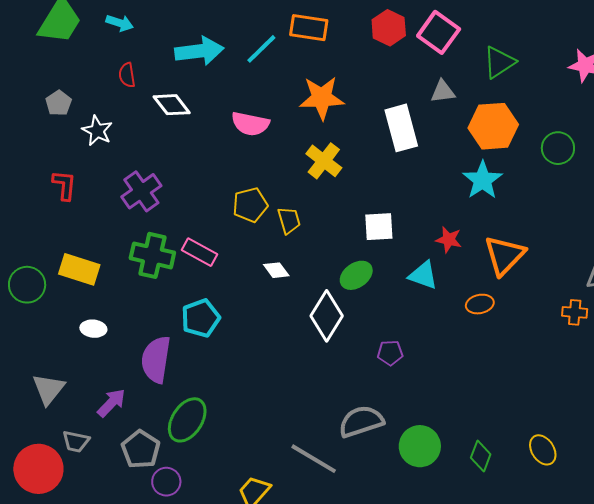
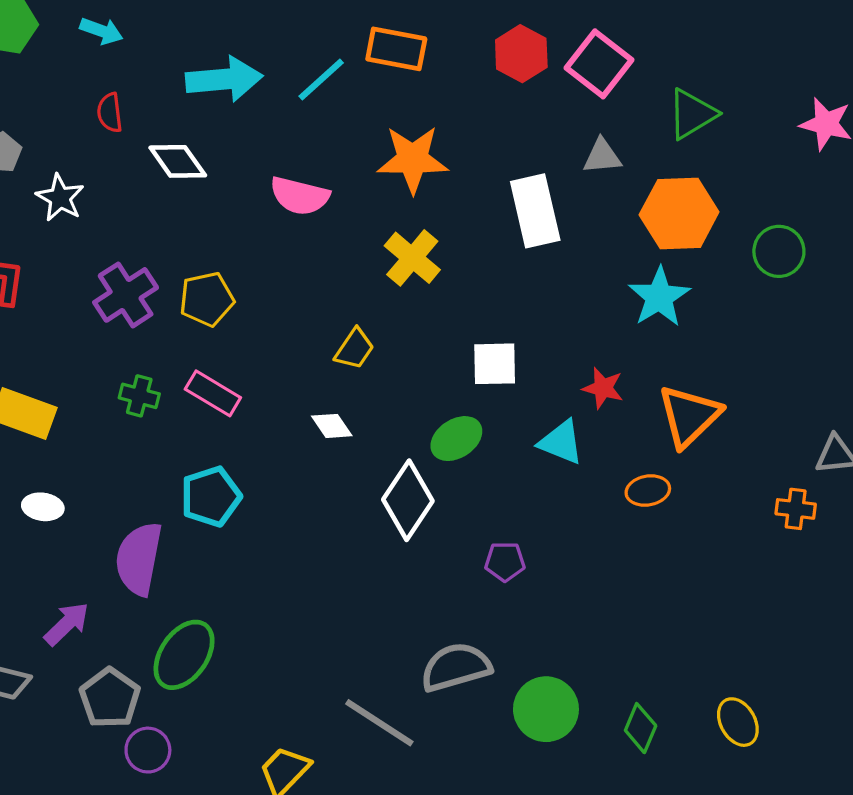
yellow pentagon: (250, 205) -> (207, 299), moved
yellow trapezoid: (289, 220) -> (354, 349), turned 48
green cross: (152, 255) -> (139, 396), size x0.6

